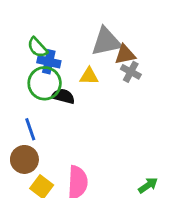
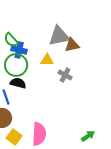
gray cross: (131, 72) -> (65, 75), moved
black semicircle: (63, 96) -> (18, 83), moved

